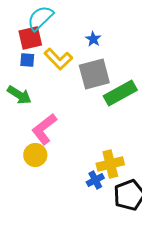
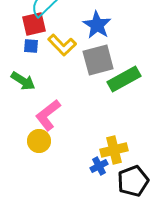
blue star: (93, 39) -> (97, 25), size x1.8

